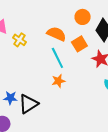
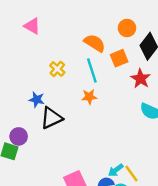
yellow cross: (19, 40) -> (57, 69), moved
blue star: (10, 98) -> (37, 100), moved

